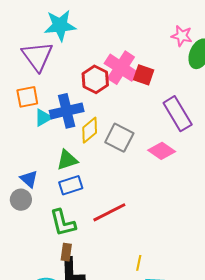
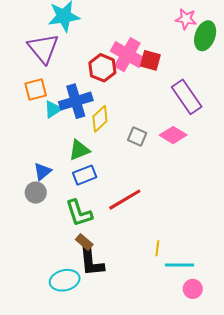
gray square: (119, 138) -> (137, 136), moved, size x0.7
blue triangle: (29, 179) -> (43, 171), turned 42
brown rectangle: (66, 252) -> (84, 242), turned -54

